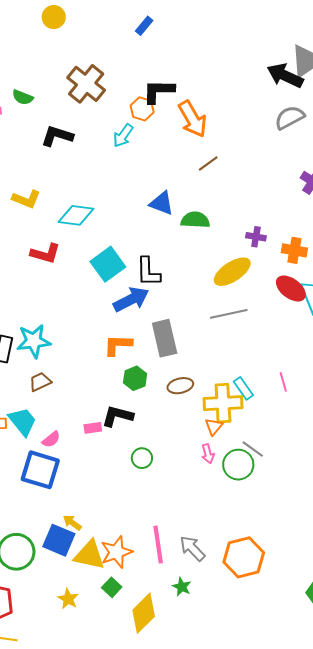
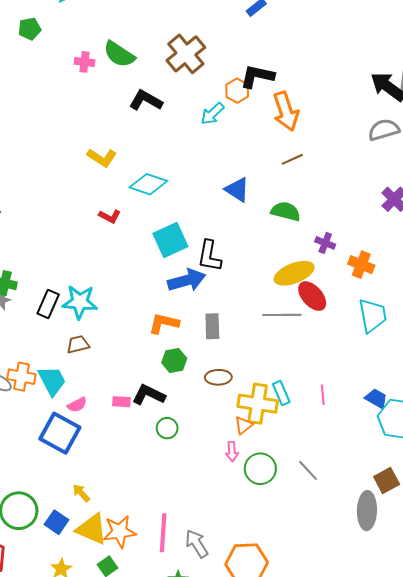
green semicircle: (23, 97) -> (119, 54), size x1.5
green semicircle: (195, 220) -> (286, 211), moved
red L-shape: (45, 254) -> (110, 216), size x0.7
red ellipse: (291, 289) -> (312, 296), moved
gray rectangle: (165, 338) -> (212, 326), size x0.7
gray line: (253, 449) -> (308, 470), moved
green circle: (142, 458) -> (167, 428), moved
blue square: (59, 540) -> (56, 522), moved, size x0.7

